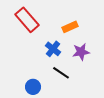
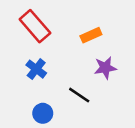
blue cross: (53, 49) -> (36, 69), moved

